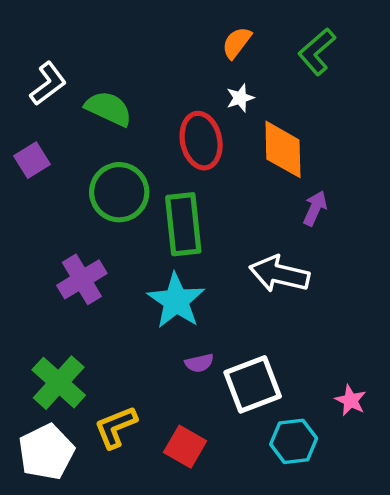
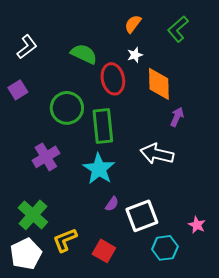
green semicircle: (109, 109) -> (84, 54), moved
purple semicircle: (199, 363) -> (112, 204), turned -42

